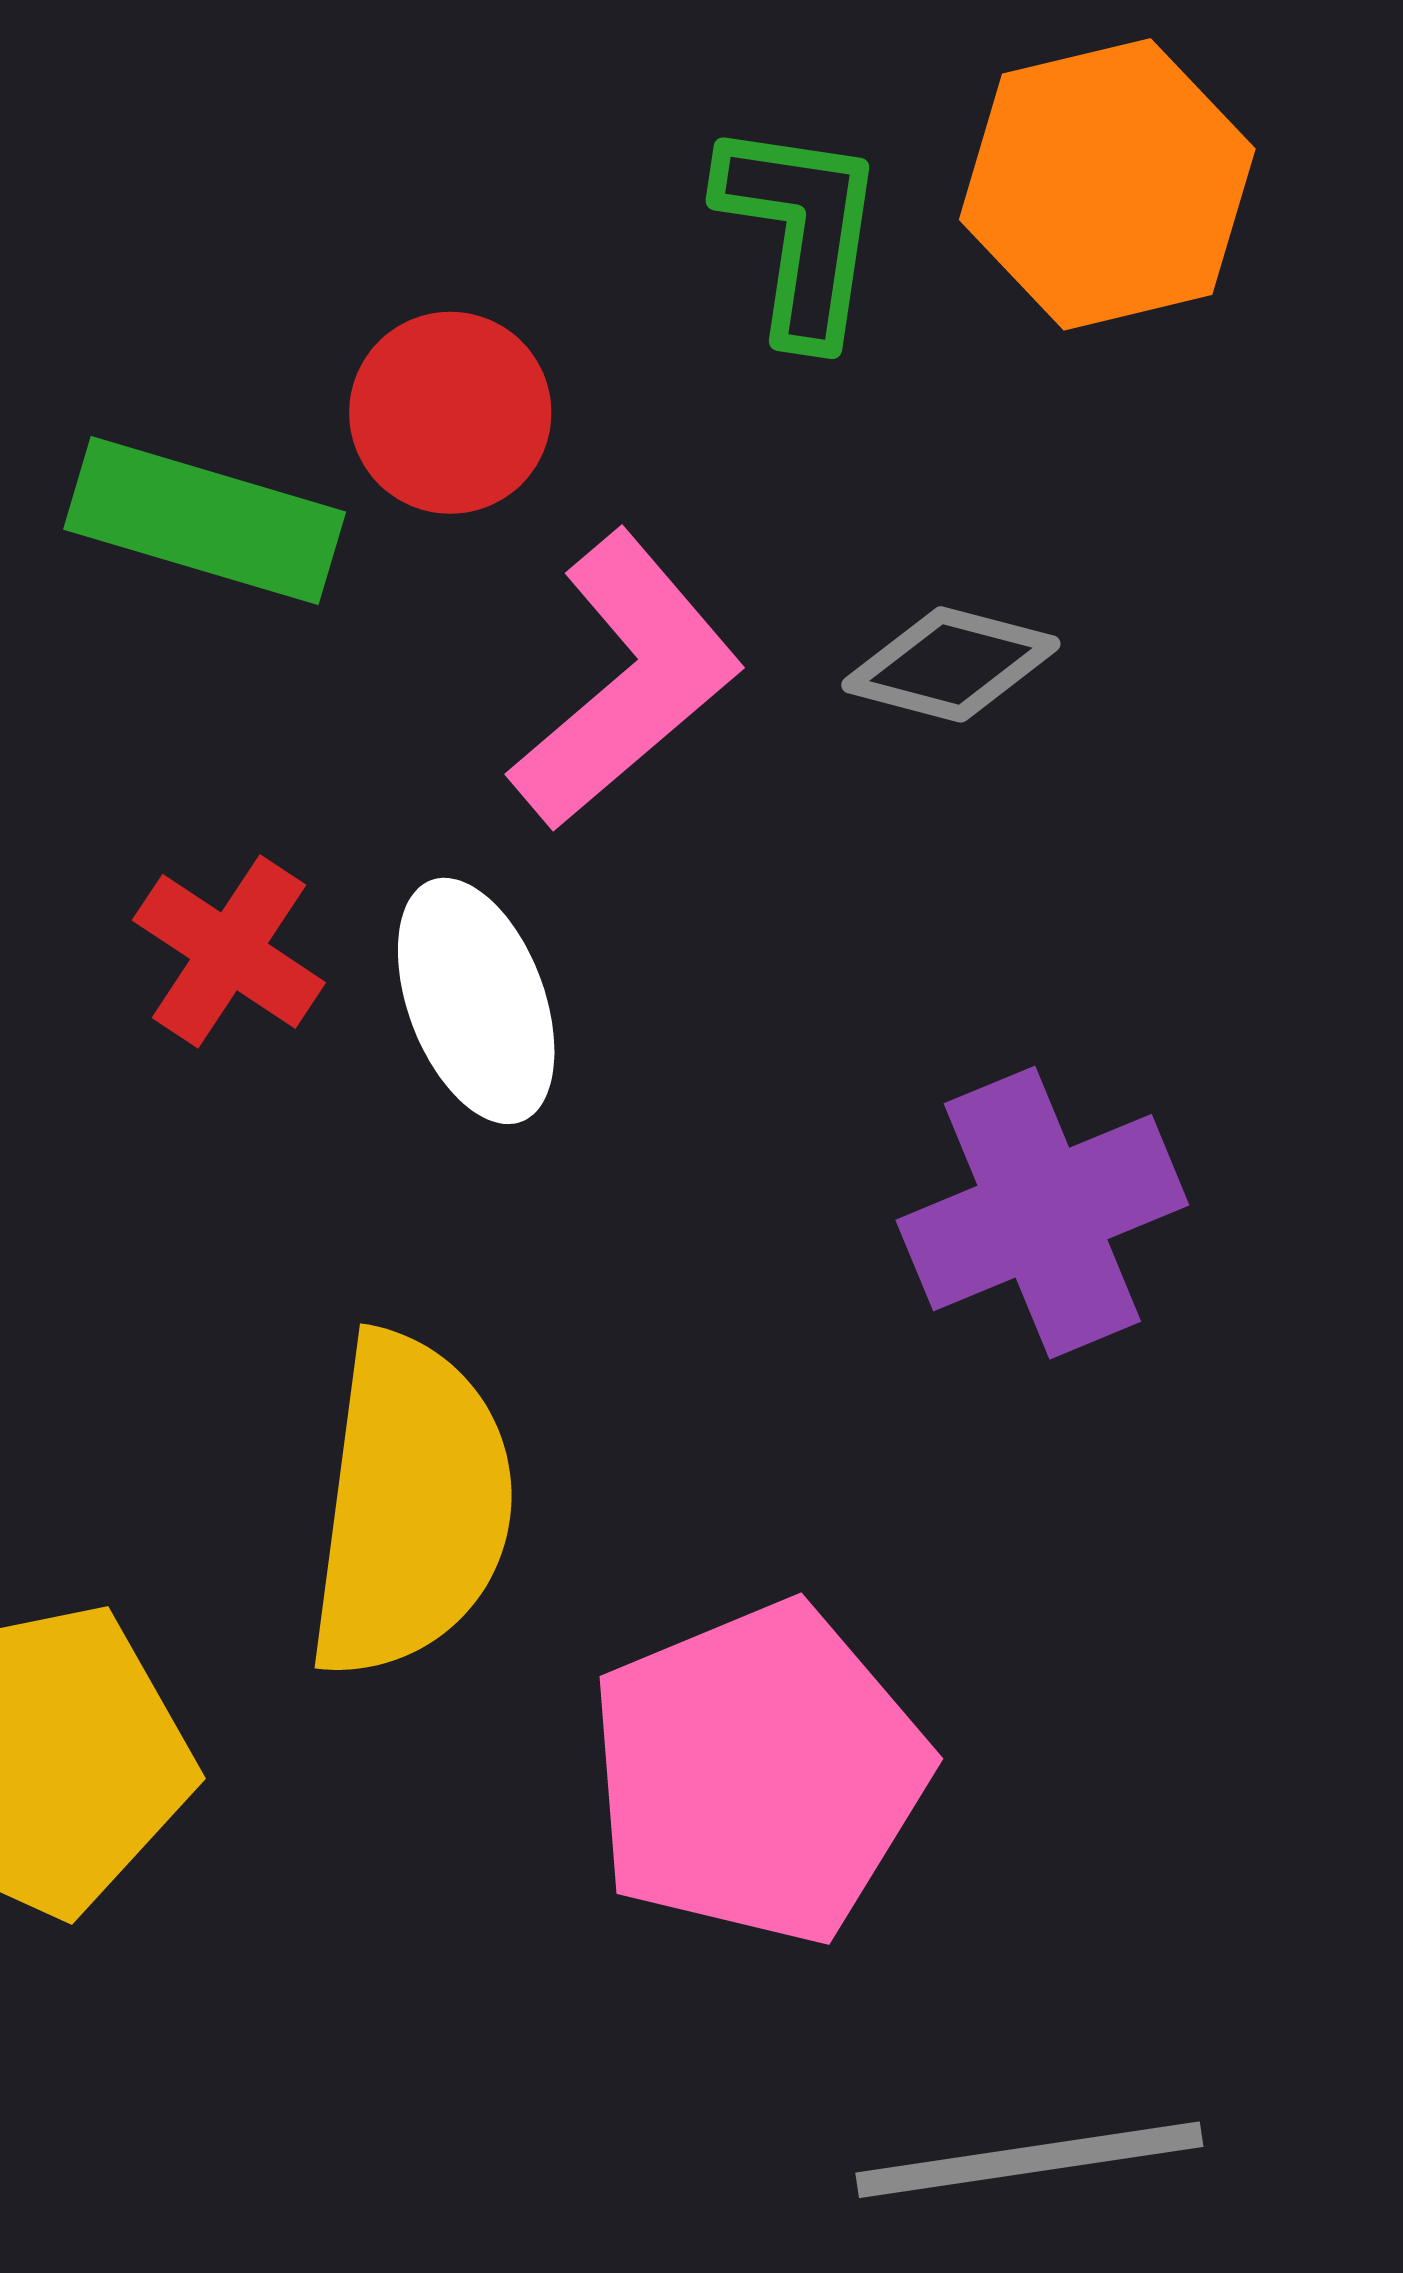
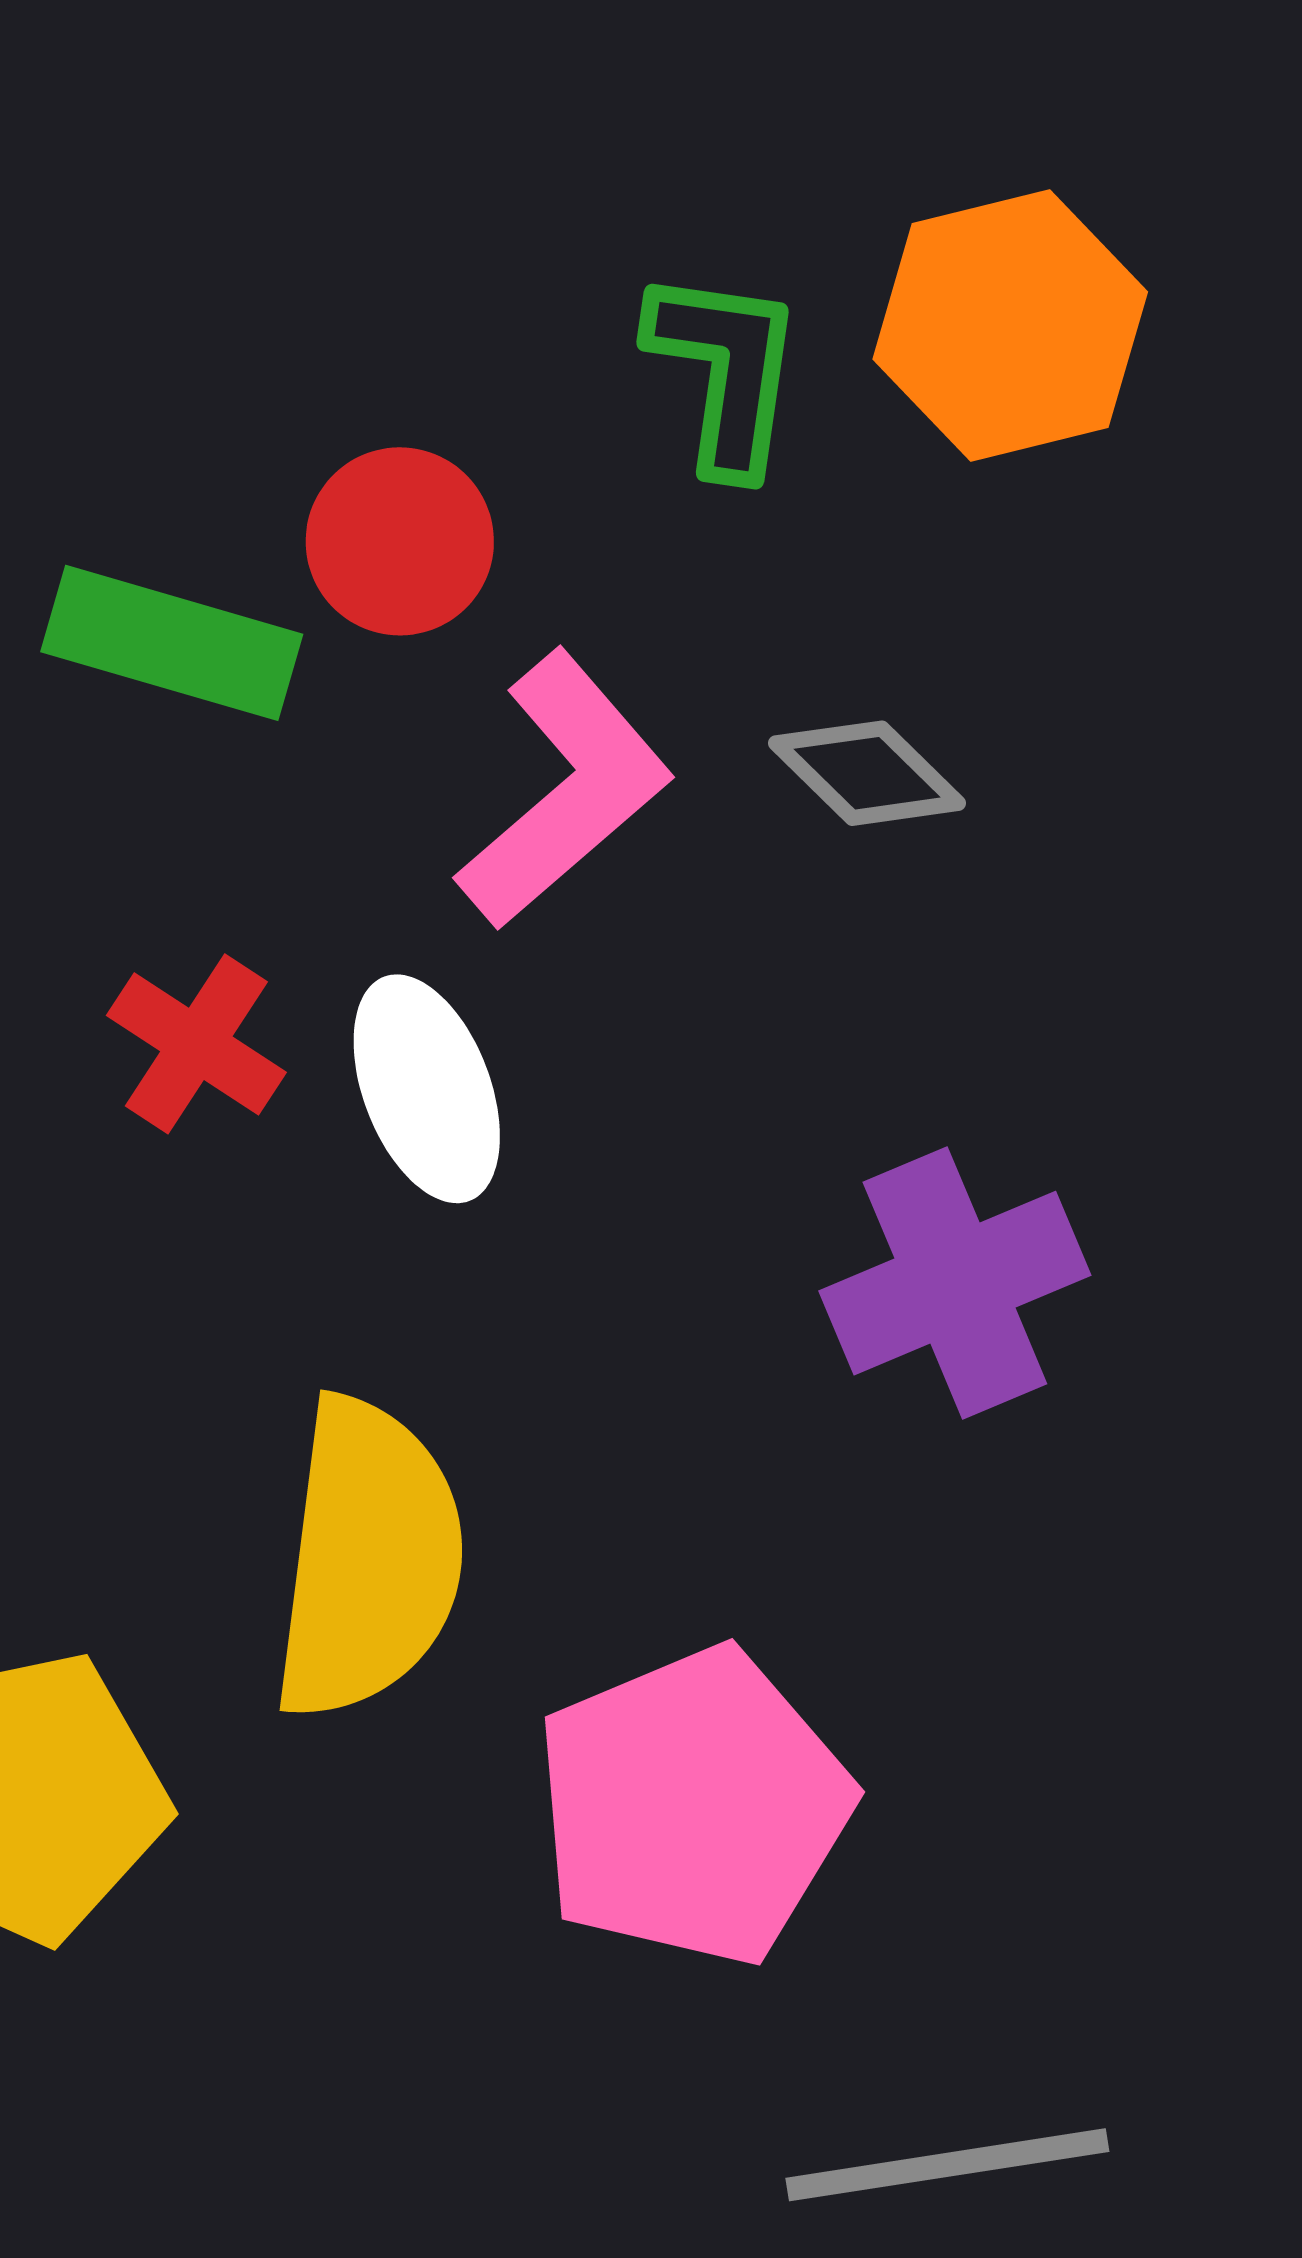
gray diamond: (951, 664) -> (867, 773), turned 30

